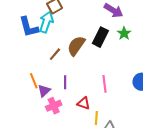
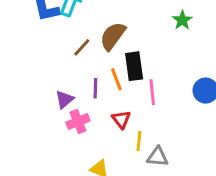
black rectangle: (100, 37) -> (134, 66), moved, turned -36
orange line: (34, 81) -> (116, 79), moved
red triangle: (84, 103) -> (121, 119), turned 32

